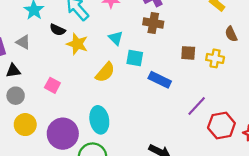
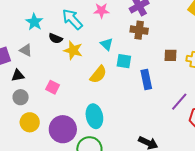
blue rectangle: (160, 80) -> (146, 80), turned 54

